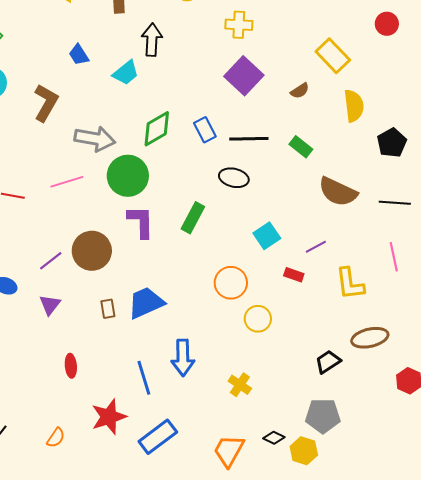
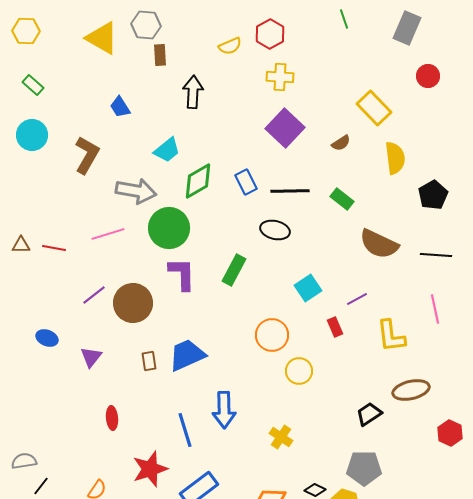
cyan trapezoid: (126, 73) -> (167, 150), moved
purple line: (51, 261) -> (94, 295), moved
red rectangle: (294, 275) -> (335, 327), turned 48

